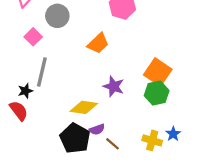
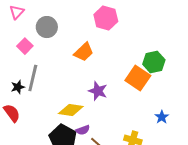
black star: (25, 91) -> (18, 87), moved
green hexagon: (157, 93) -> (154, 62), moved
blue star: (173, 134) -> (162, 117), moved

